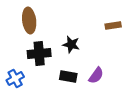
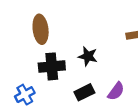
black rectangle: (68, 76) -> (84, 92), turned -36

